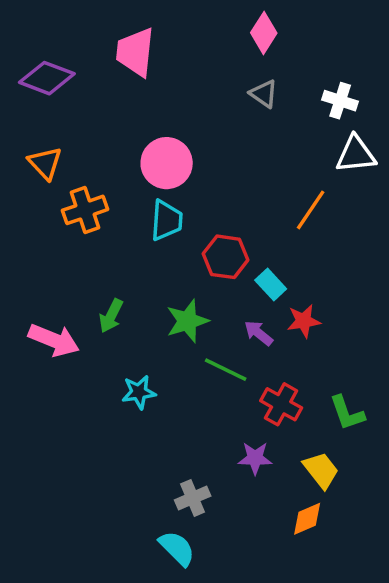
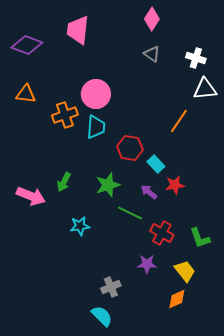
orange triangle: (45, 163) -> (26, 94), turned -40
orange cross: (85, 210) -> (65, 115), moved

